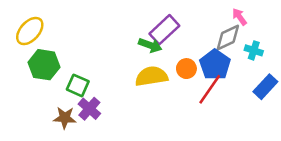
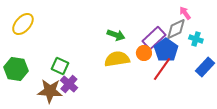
purple rectangle: (164, 30) -> (154, 38), moved
green hexagon: (44, 65) -> (16, 69), moved
brown star: (65, 118) -> (50, 91), size x1.4

